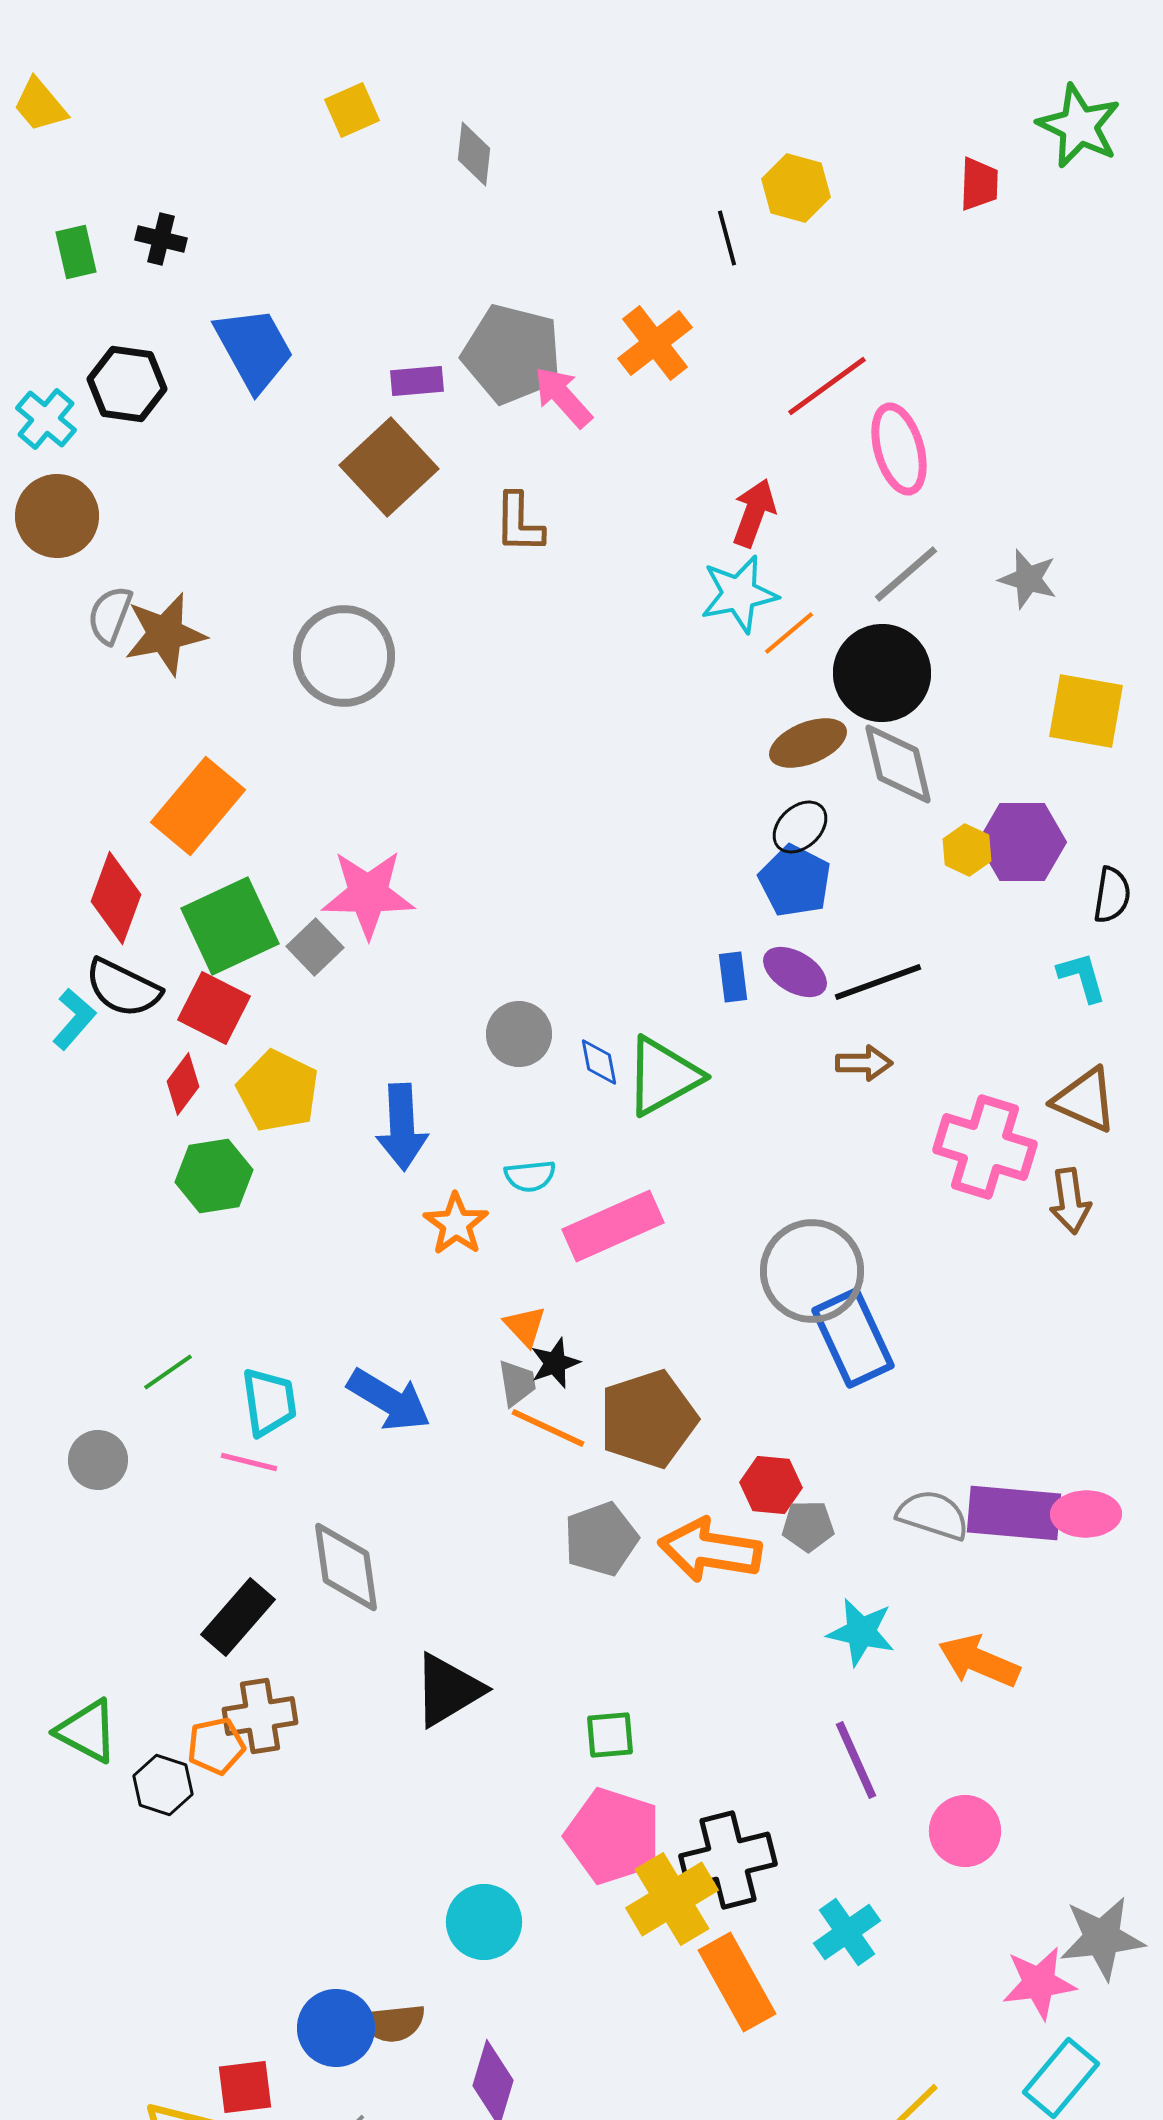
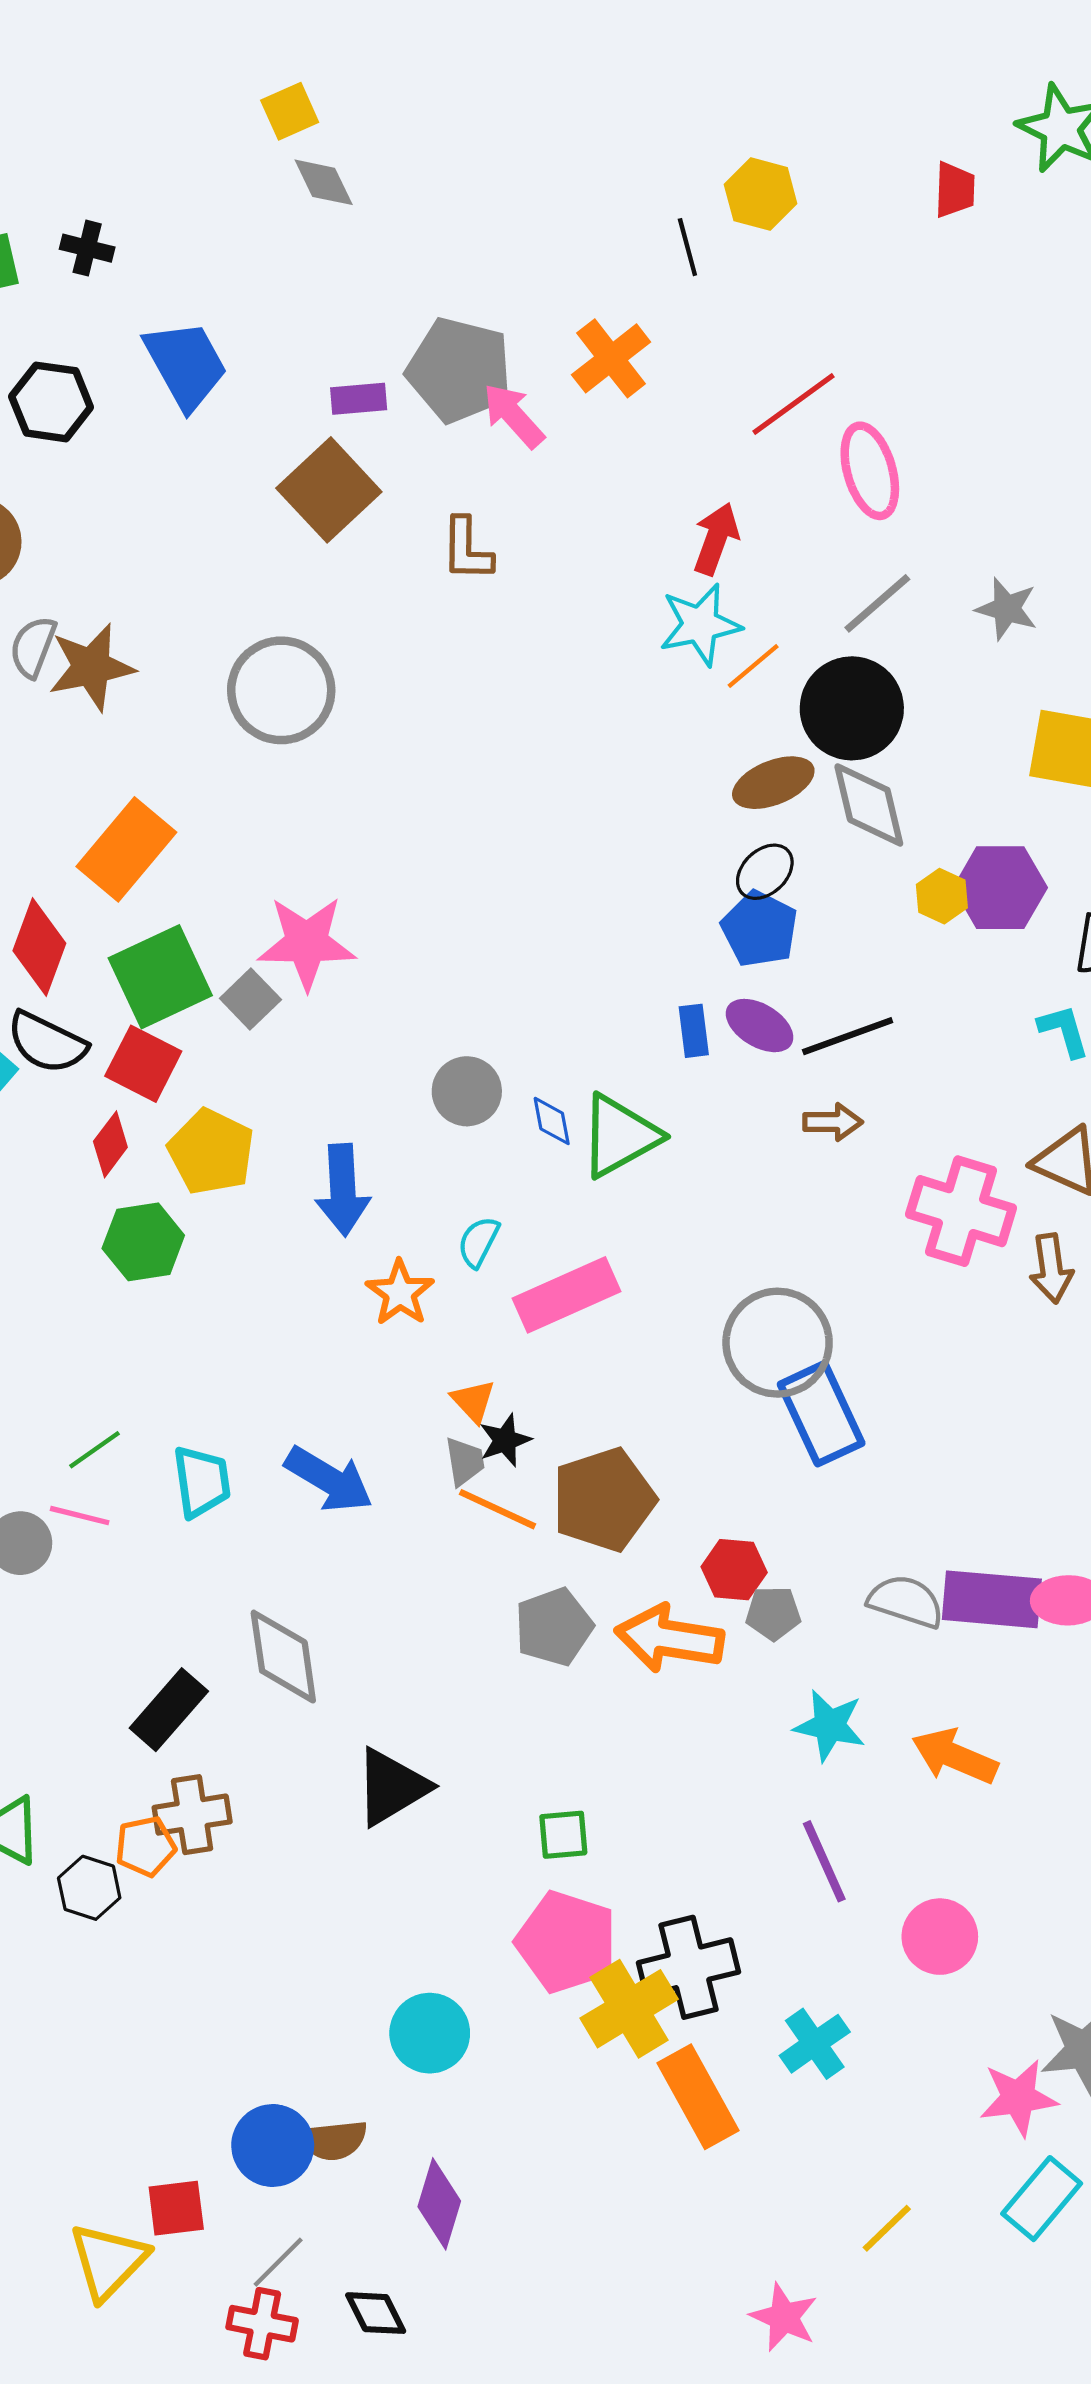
gray diamond: (474, 154) -> (324, 182), moved, turned -32
cyan semicircle: (530, 1176) -> (478, 1242), turned 123
pink line: (249, 1462) -> (80, 1516), moved

